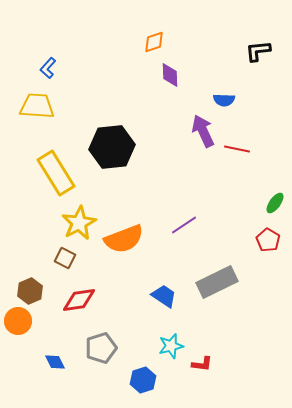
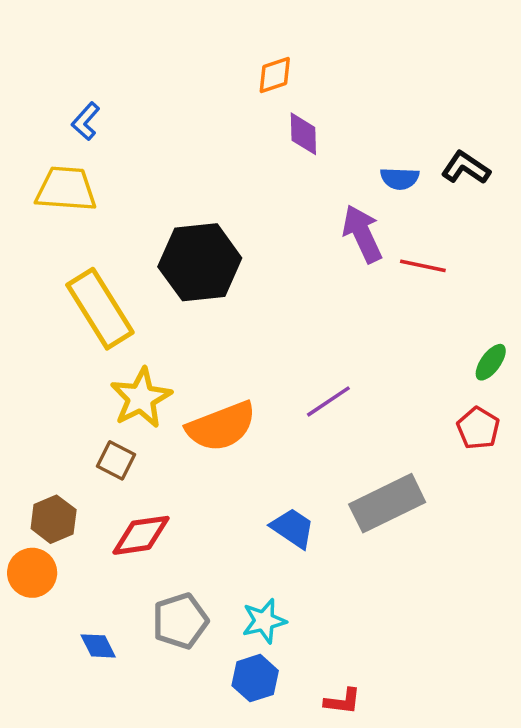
black L-shape: (258, 51) -> (466, 168), moved, turned 40
cyan star: (171, 346) -> (264, 621), moved
red L-shape: (202, 364) -> (343, 701), moved

